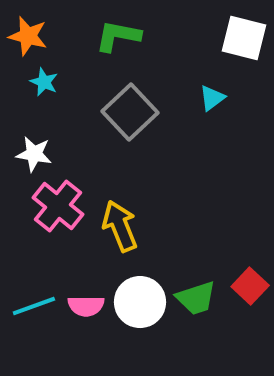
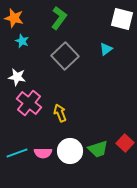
green L-shape: (118, 36) -> (59, 18), turned 115
yellow arrow: (120, 226) -> (60, 113), size x0.7

